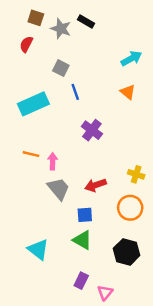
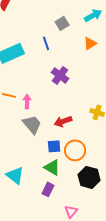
gray square: (61, 68) -> (62, 23), moved, turned 32
orange triangle: (128, 92) -> (90, 43), turned 48
orange circle: (130, 208) -> (75, 150), moved
purple rectangle: (81, 281) -> (48, 189), moved

